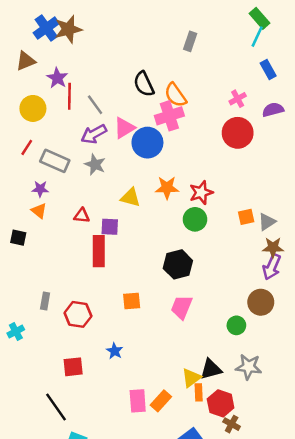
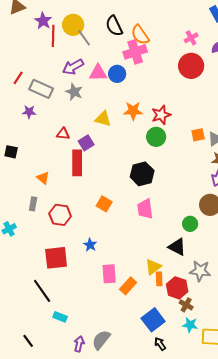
gray line: (95, 105) -> (84, 38), moved
yellow circle: (33, 108) -> (73, 25), moved
pink triangle: (124, 128) -> (98, 73), moved, turned 30
blue circle: (147, 143) -> (117, 74), size x0.7
orange triangle: (39, 211) -> (43, 178), moved
purple square: (110, 227) -> (86, 143), turned -35
orange square: (132, 301) -> (104, 204), turned 35
pink trapezoid: (182, 307) -> (145, 209), turned -30
red square: (73, 367) -> (56, 258), size x1.4
gray star: (249, 367) -> (200, 271), moved
black triangle: (211, 369) -> (177, 247), moved, turned 42
pink rectangle: (138, 401) -> (109, 274), moved

